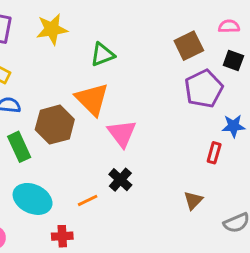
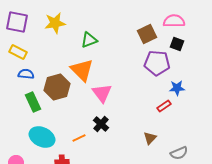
pink semicircle: (229, 26) -> (174, 21), size x1.5
purple pentagon: (204, 89) -> (157, 63), turned 30
red rectangle: (214, 153) -> (164, 106), turned 40

